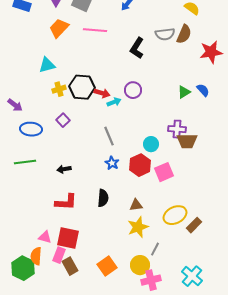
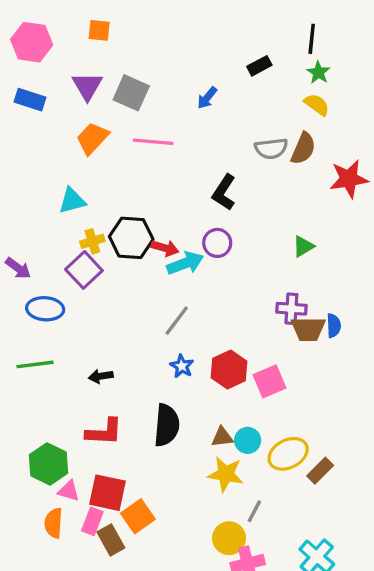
black L-shape: (137, 48) -> (224, 192), moved
blue semicircle: (203, 90) -> (334, 326), moved, turned 40
cyan arrow: (114, 102) -> (185, 263), size x1.5
purple square: (63, 120) -> (84, 270), moved, size x1.5
gray line: (109, 136) -> (177, 321), turned 60
cyan circle: (151, 144) -> (248, 440), moved
black semicircle: (103, 198) -> (167, 425), size x1.4
yellow star: (138, 227) -> (226, 474), turned 30
orange square: (107, 266) -> (138, 516), moved
green hexagon: (23, 268) -> (48, 464), moved

